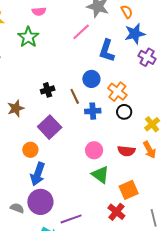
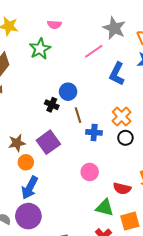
blue circle: (91, 79) -> (68, 92), moved
black cross: (48, 90) -> (52, 105), turned 32
brown star: (16, 108) -> (17, 143), moved
red semicircle: (126, 151) -> (122, 188), moved
green triangle: (100, 175) -> (105, 208), moved, turned -30
orange square: (129, 190) -> (130, 221), moved

